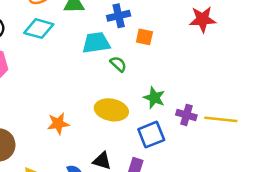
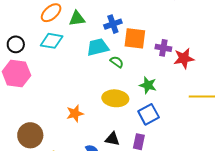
red star: (203, 19) -> (184, 58), moved
orange square: (144, 37) -> (135, 38), size x1.6
purple cross: (186, 115) -> (163, 48), moved

